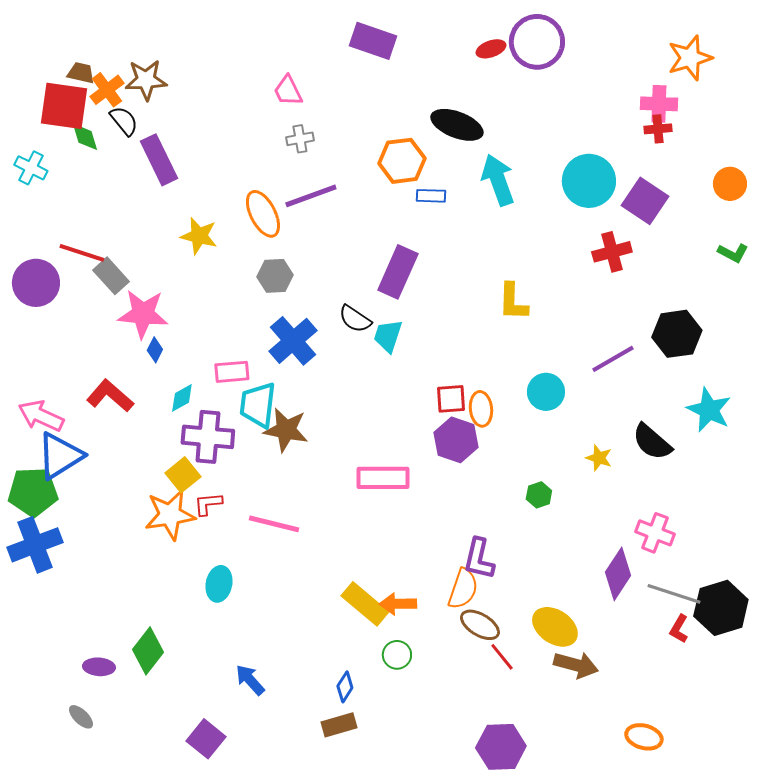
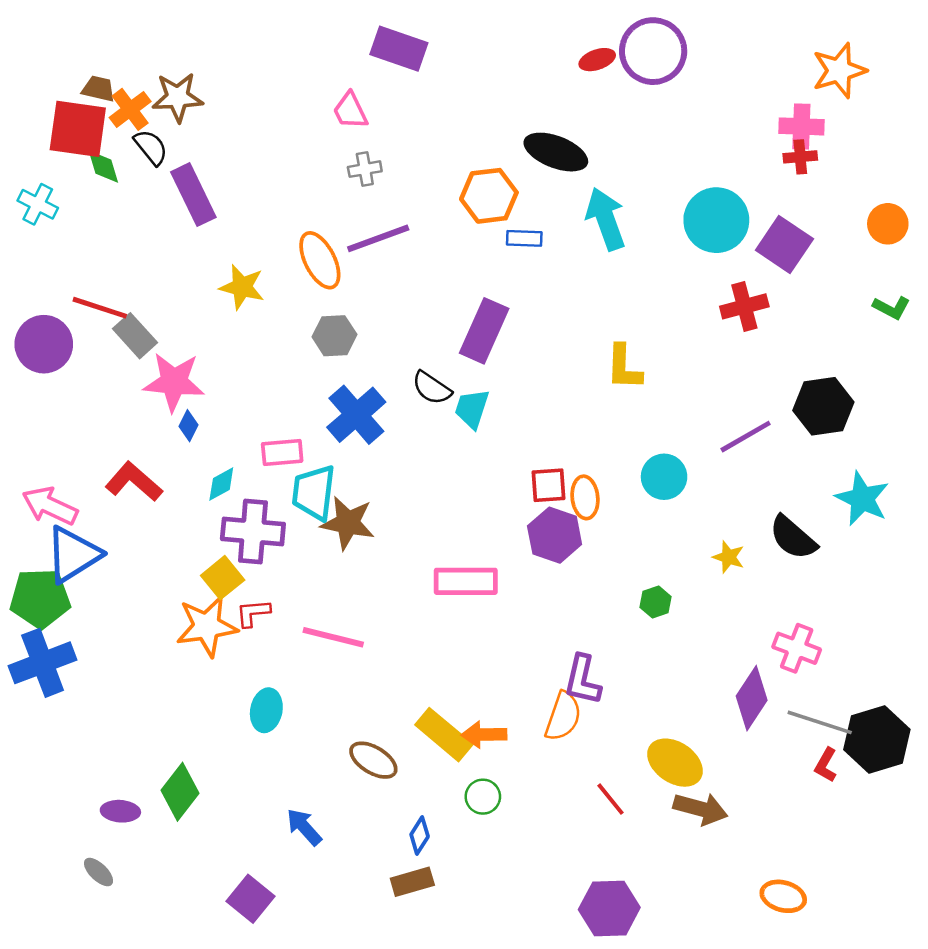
purple rectangle: (373, 41) -> (399, 49), moved
brown ellipse: (480, 625) -> (373, 760), moved

